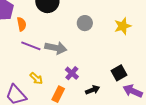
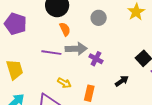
orange semicircle: (22, 24) -> (65, 29), moved
purple cross: (72, 73) -> (96, 59), moved

